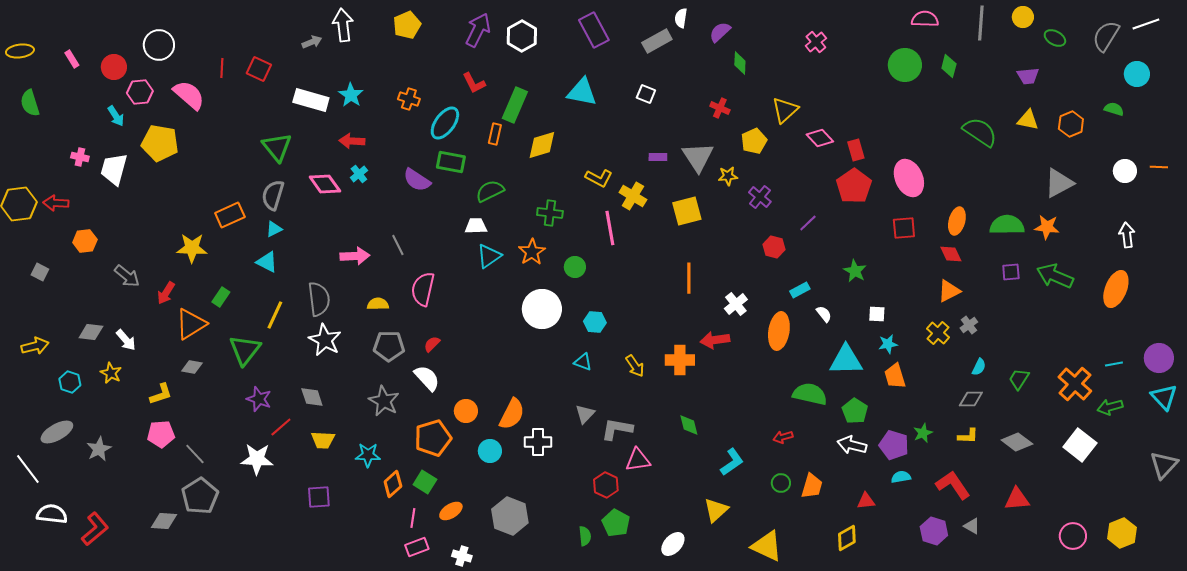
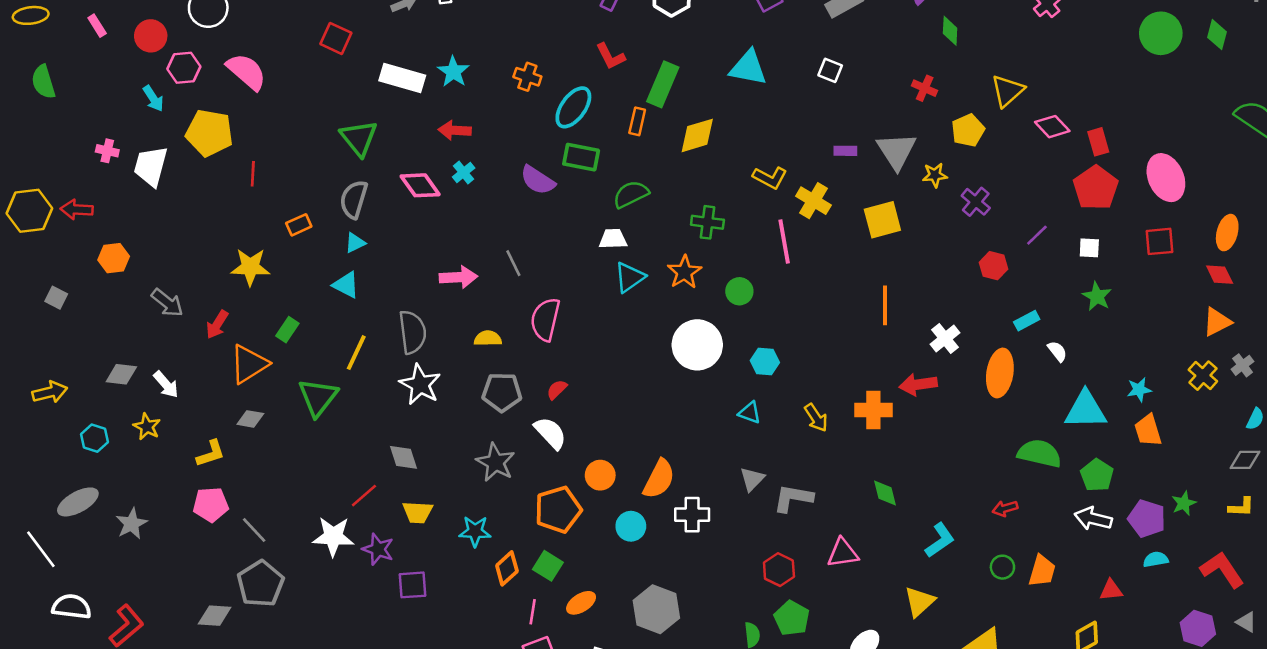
red line: (222, 68) -> (253, 174), moved
orange rectangle: (230, 215) -> (299, 225), size x0.7
white square: (877, 314) -> (1089, 248), moved
purple star: (259, 399) -> (378, 549), moved
pink triangle: (638, 460) -> (843, 553), moved

